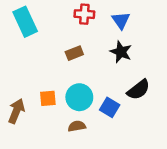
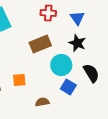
brown rectangle: (74, 53) -> (40, 44), size x1.5
black semicircle: (139, 90) -> (91, 73), turned -84
cyan circle: (79, 97) -> (61, 65), moved

